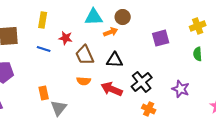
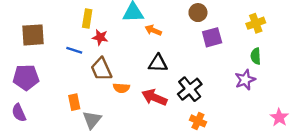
brown circle: (123, 17) -> (198, 13), moved
yellow rectangle: (43, 20) -> (87, 18), moved
orange arrow: (111, 32) -> (153, 30), turned -136
brown trapezoid: (85, 55) -> (101, 69), moved
purple star: (181, 89) -> (245, 80), moved, turned 30

